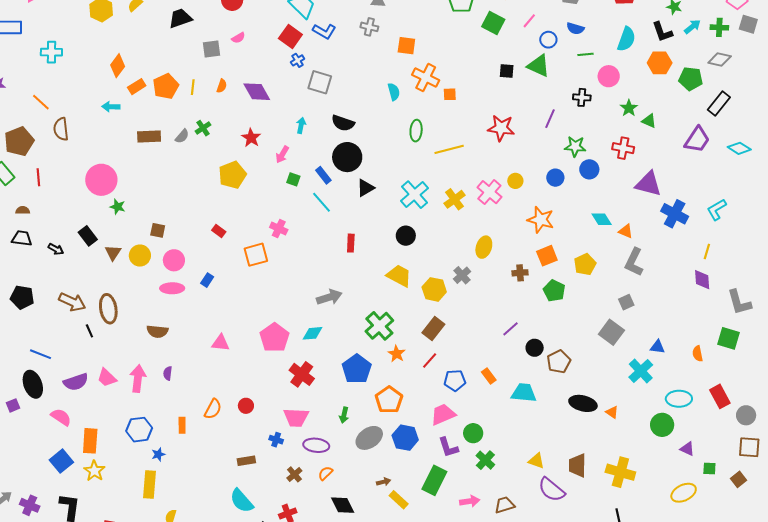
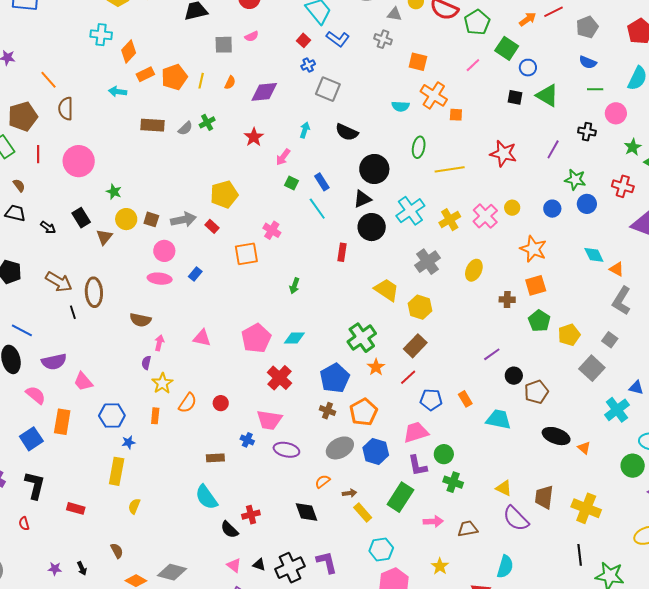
pink line: (529, 21) -> (473, 65), moved
red square: (290, 36) -> (303, 40), size x0.6
blue circle: (548, 40) -> (528, 68), moved
cyan cross: (51, 52) -> (101, 35), moved
purple diamond: (257, 92) -> (264, 92), turned -72
cyan semicircle: (394, 92) -> (401, 106), turned 102
black circle: (347, 157) -> (374, 169), moved
yellow pentagon: (232, 175) -> (224, 194), moved
pink circle: (101, 180) -> (79, 161), moved
brown semicircle: (23, 210) -> (19, 185), turned 48
black circle: (406, 236) -> (372, 227), moved, size x1.4
yellow circle: (140, 256) -> (126, 219), moved
yellow pentagon: (585, 264) -> (569, 335), moved
gray cross: (462, 275) -> (428, 262), moved, size x1.4
gray arrow: (329, 297) -> (183, 220), moved
gray square: (626, 302) -> (610, 340), turned -35
pink trapezoid: (107, 378) -> (83, 382), moved
pink arrow: (138, 379) -> (159, 343), moved, size x0.6
green arrow: (344, 415) -> (295, 286), moved
green cross: (485, 460) -> (453, 482), turned -30
yellow star: (94, 471) -> (162, 383), moved
orange semicircle: (325, 473) -> (323, 481), moved
brown cross: (294, 474) -> (327, 411), moved, turned -35

